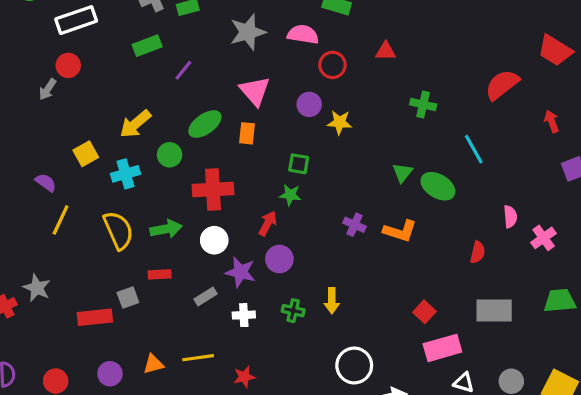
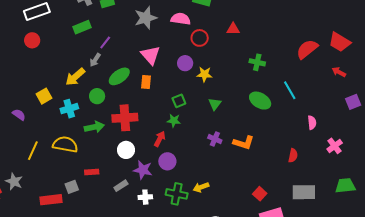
red trapezoid: (555, 50) -> (340, 42), moved
gray arrow: (48, 89) -> (95, 60), moved
red arrow: (552, 121) -> (339, 72), turned -40
green square: (299, 164) -> (179, 101), turned -32
green triangle: (402, 173) -> (215, 104), moved
green ellipse: (438, 186) -> (260, 101), moved
pink semicircle: (510, 217) -> (312, 123), moved
yellow line: (61, 220) -> (33, 151), moved
green arrow: (166, 229) -> (94, 127), moved
yellow semicircle: (118, 230) -> (65, 144), turned -55
yellow arrow: (332, 301) -> (201, 187), turned 70
green cross: (293, 311) -> (177, 194), size x1.5

